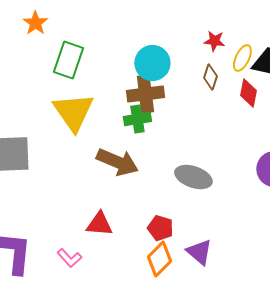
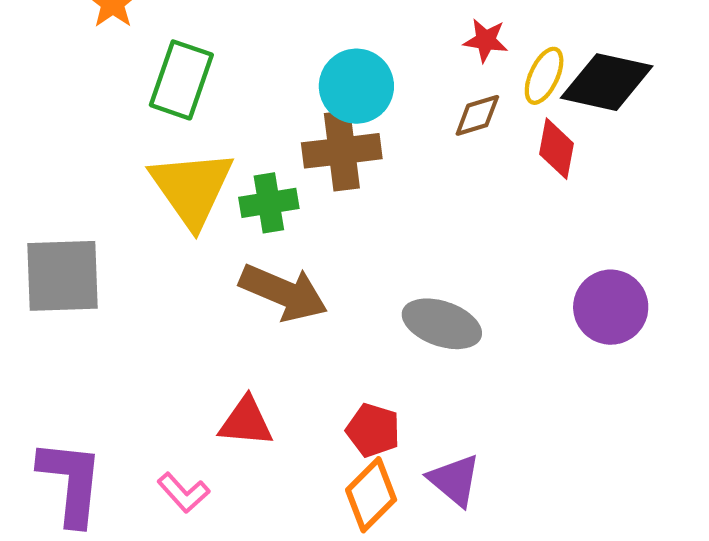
brown diamond: (210, 77) -> (477, 115), turned 55
green cross: (137, 119) -> (269, 203), moved

